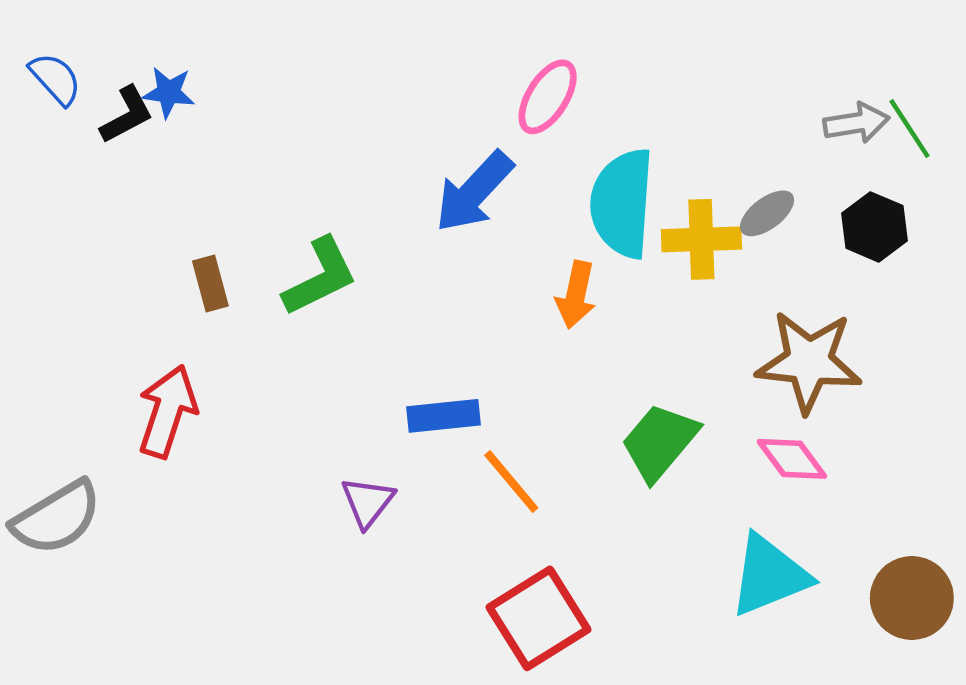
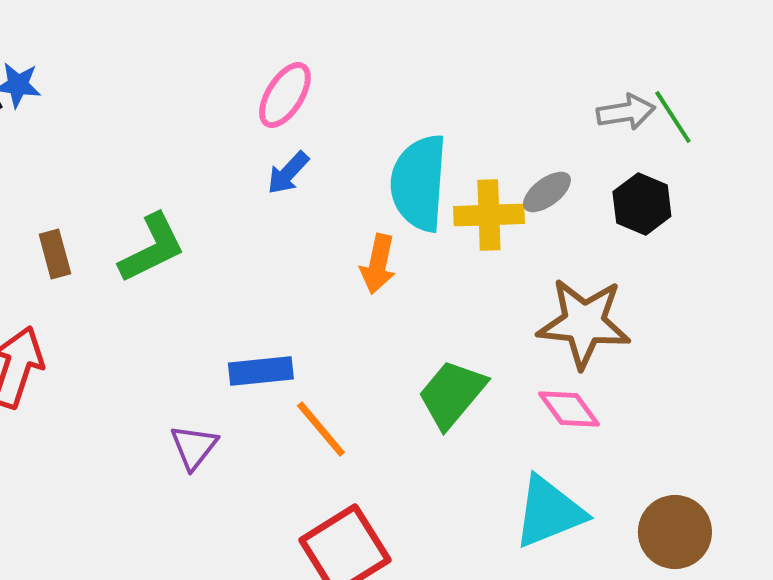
pink ellipse: (548, 97) -> (285, 95), moved
blue arrow: (474, 192) -> (288, 173), size x0.6

